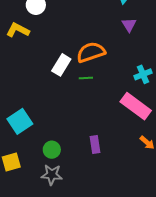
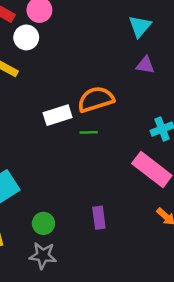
purple triangle: (129, 25) -> (145, 65), turned -49
white rectangle: (61, 65) -> (58, 115), turned 40

